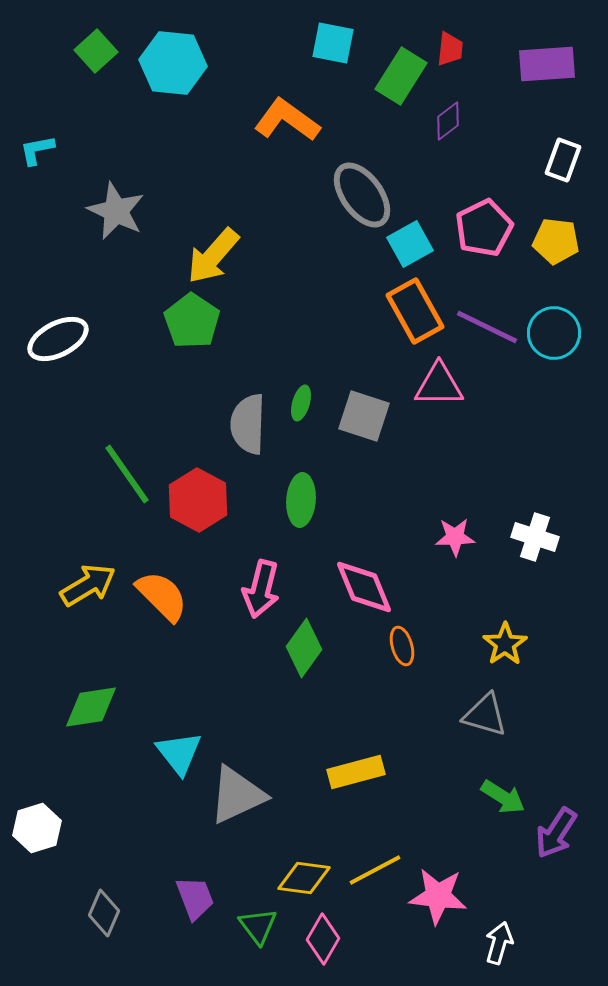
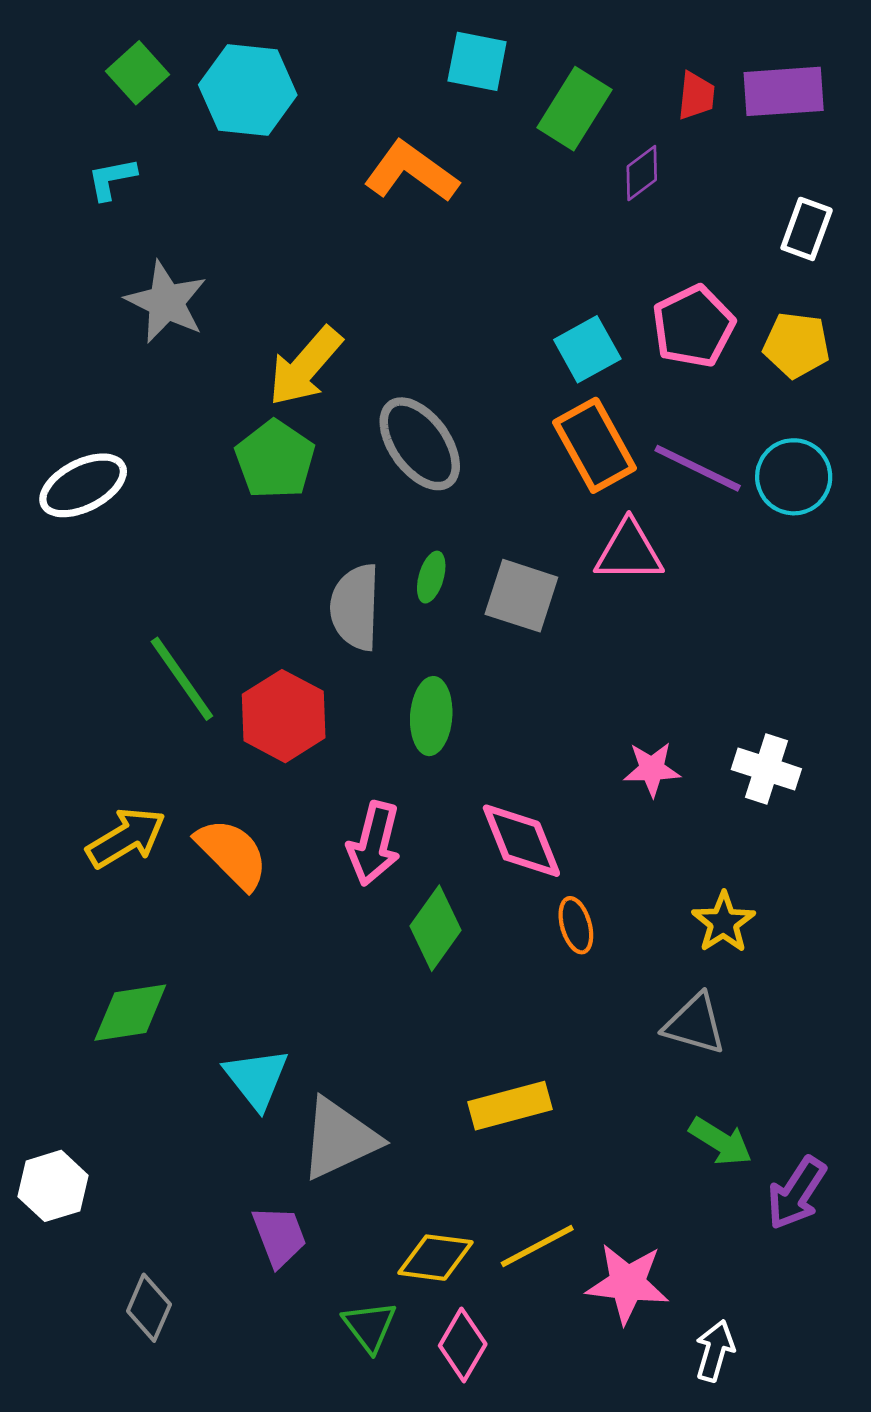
red trapezoid: (450, 49) -> (696, 96), moved
cyan L-shape: (37, 150) -> (112, 179), moved
gray ellipse: (362, 195) -> (420, 444), moved
purple trapezoid: (195, 898) -> (279, 1236), moved

